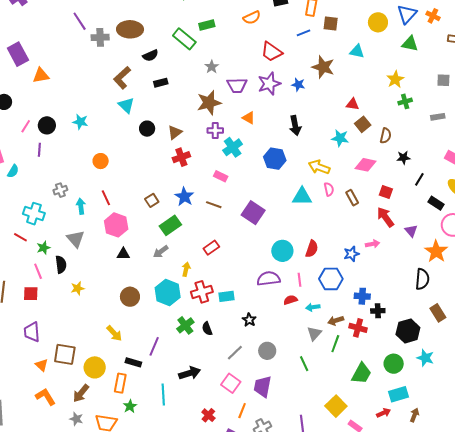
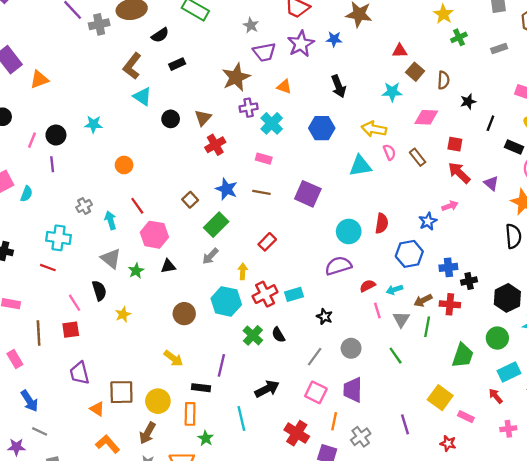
gray star: (212, 67) -> (251, 25), moved
green star: (43, 248) -> (136, 271), moved
pink line: (300, 280) -> (377, 311), moved
red arrow: (384, 413) -> (496, 396), turned -96
red cross: (208, 415) -> (297, 433), size x1.5

